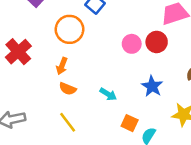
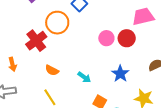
red cross: (18, 52) -> (36, 41), moved
orange arrow: (62, 66) -> (12, 64), moved, turned -40

